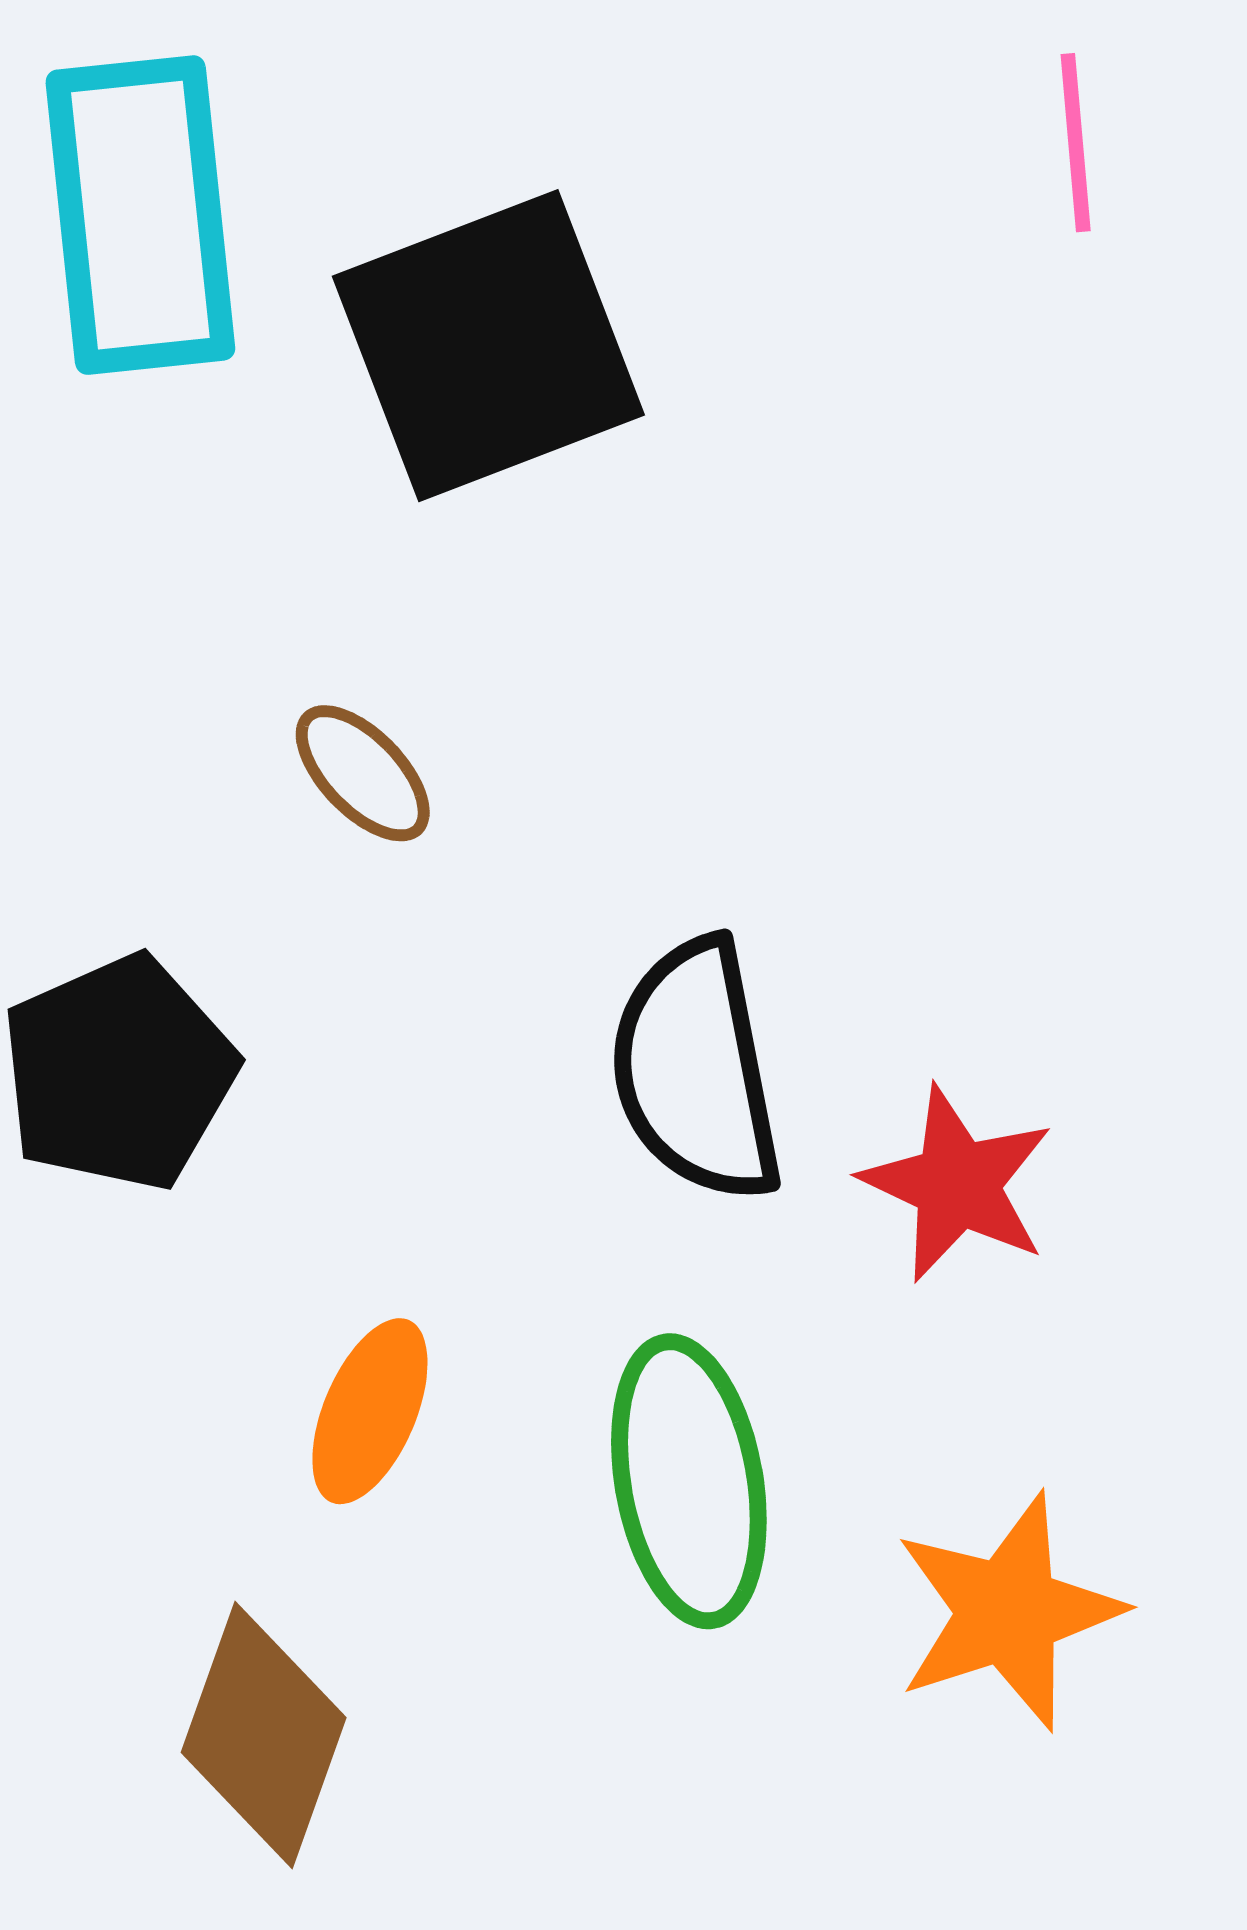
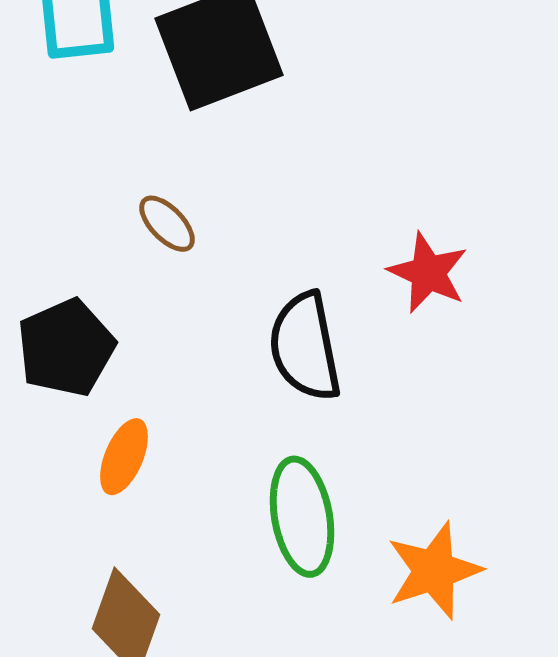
red star: (957, 1184) -> (428, 273), moved
orange ellipse: (370, 1411) -> (124, 457), moved

